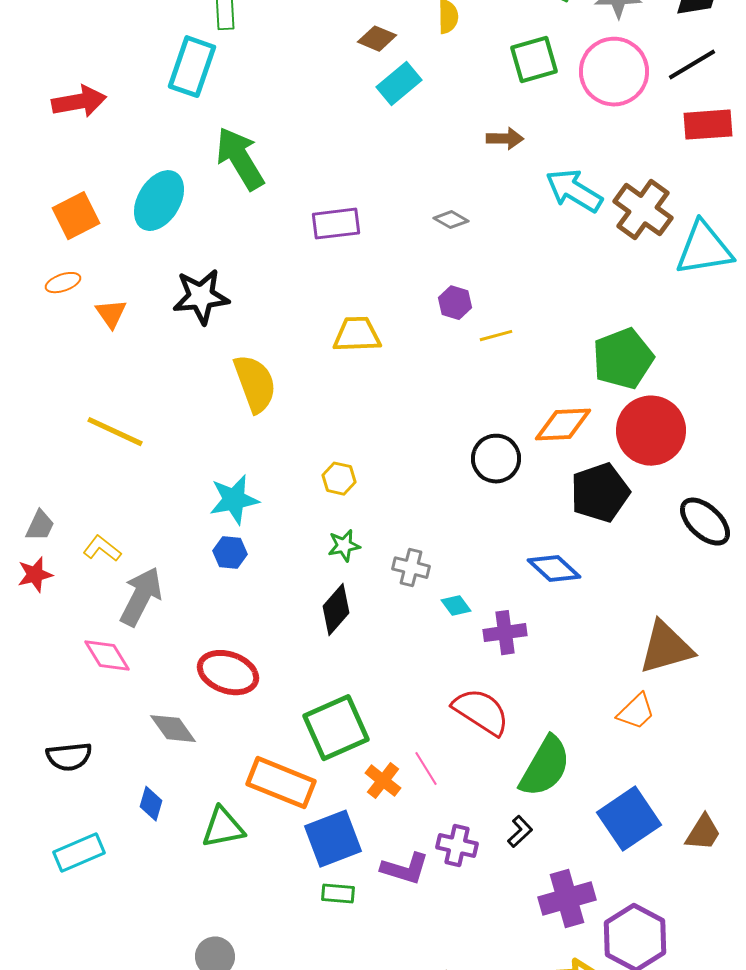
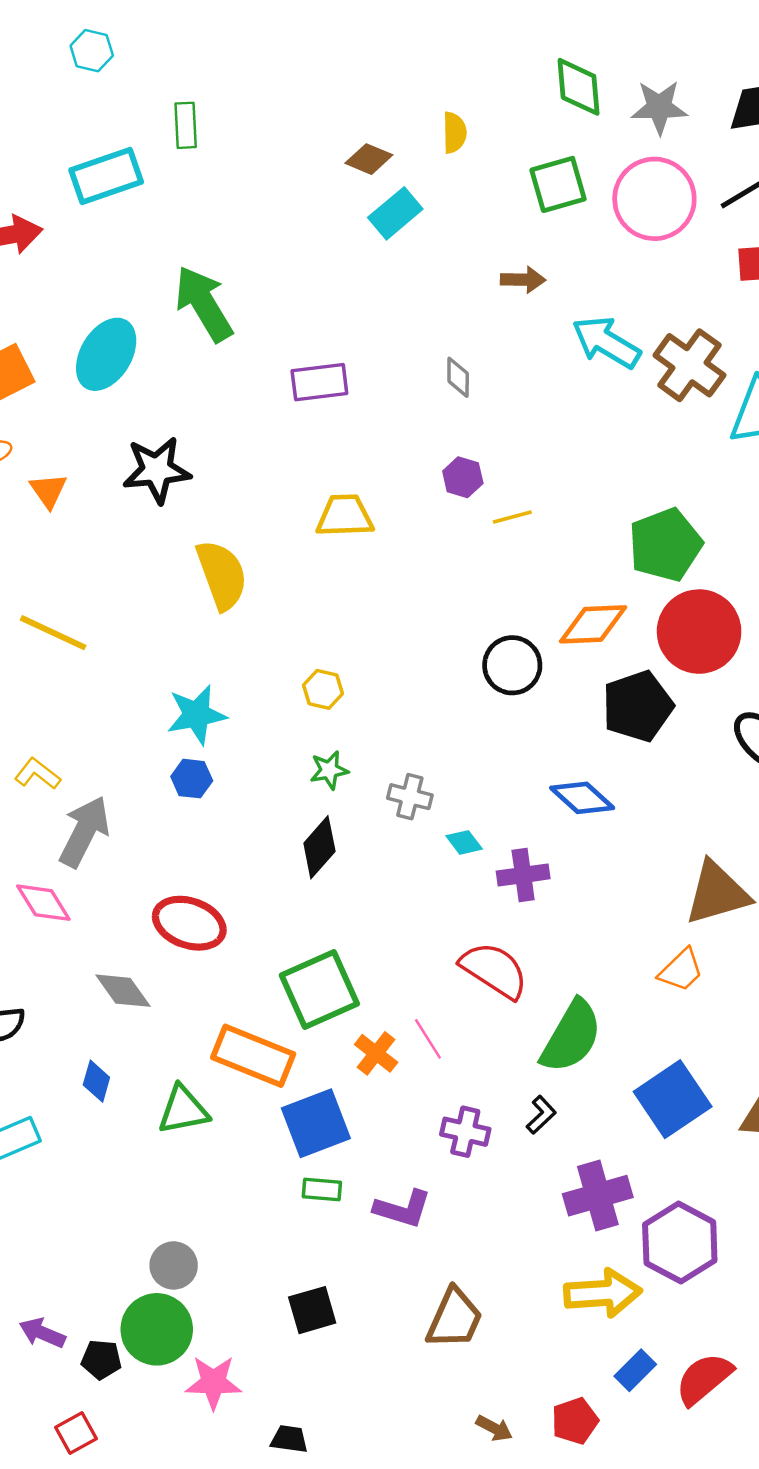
cyan rectangle: (192, 67) -> (106, 176), moved, turned 52
gray diamond: (451, 220) -> (458, 377), turned 60
purple L-shape: (405, 869) -> (403, 1209), moved

